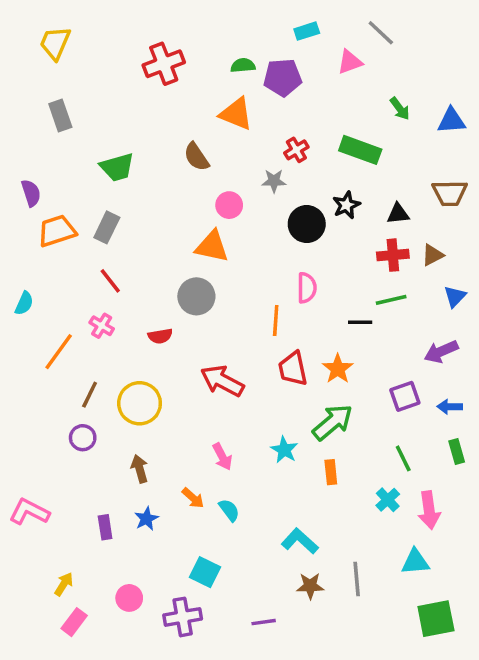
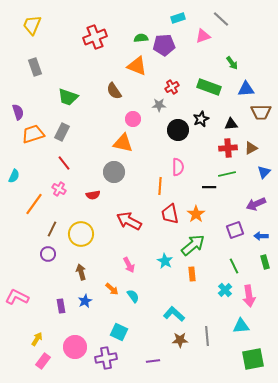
blue triangle: (451, 121) -> (246, 89), moved
green trapezoid: (117, 167) -> (68, 97), turned 35
pink circle: (129, 598) -> (75, 347), size x1.5

